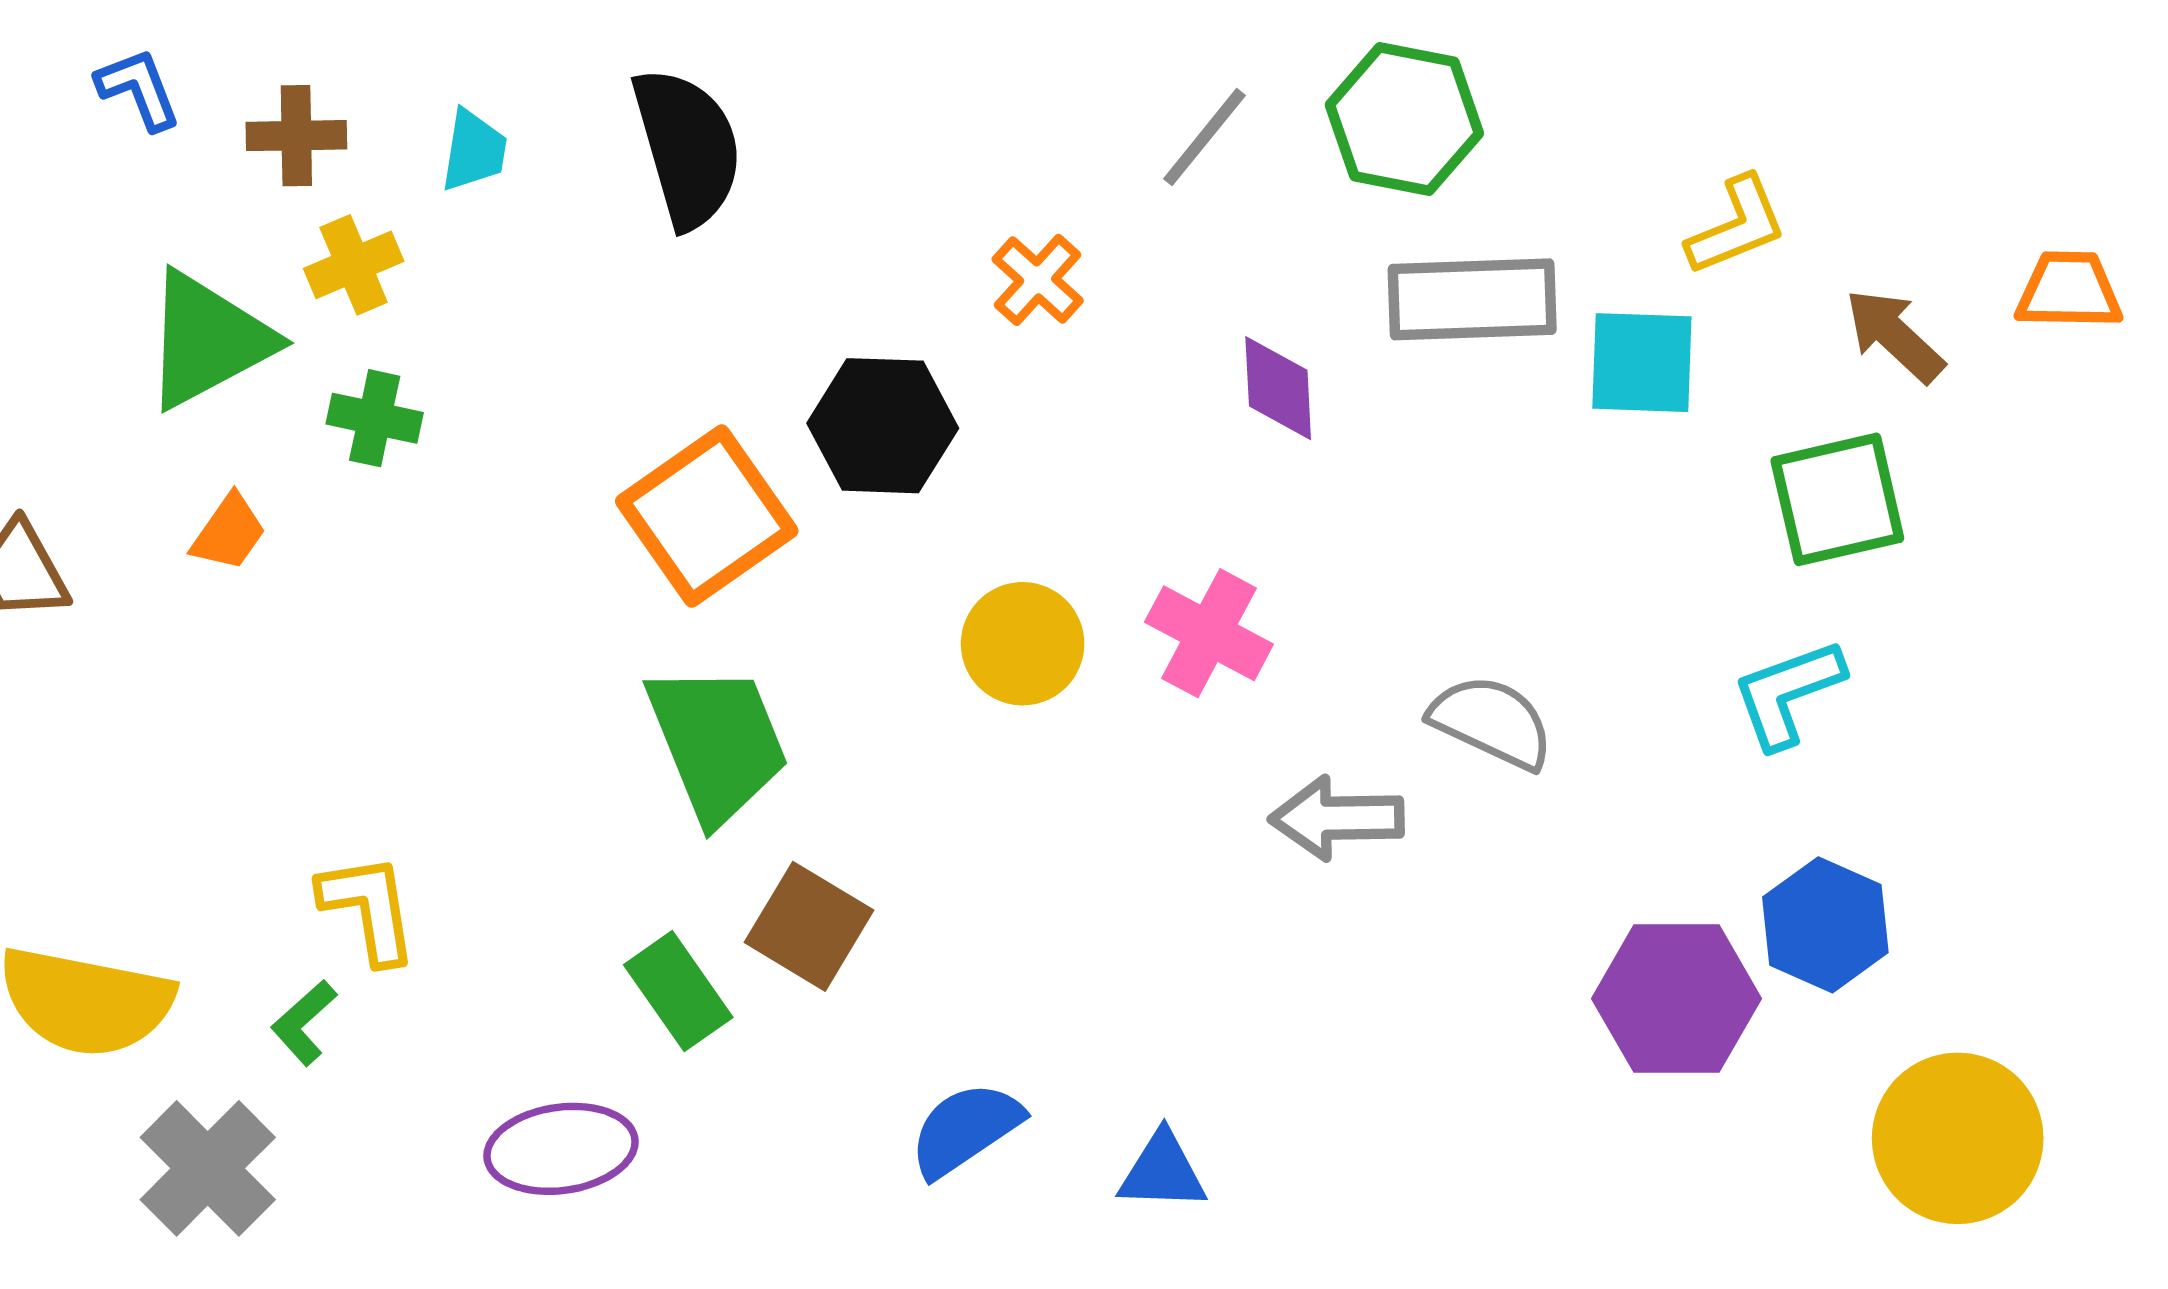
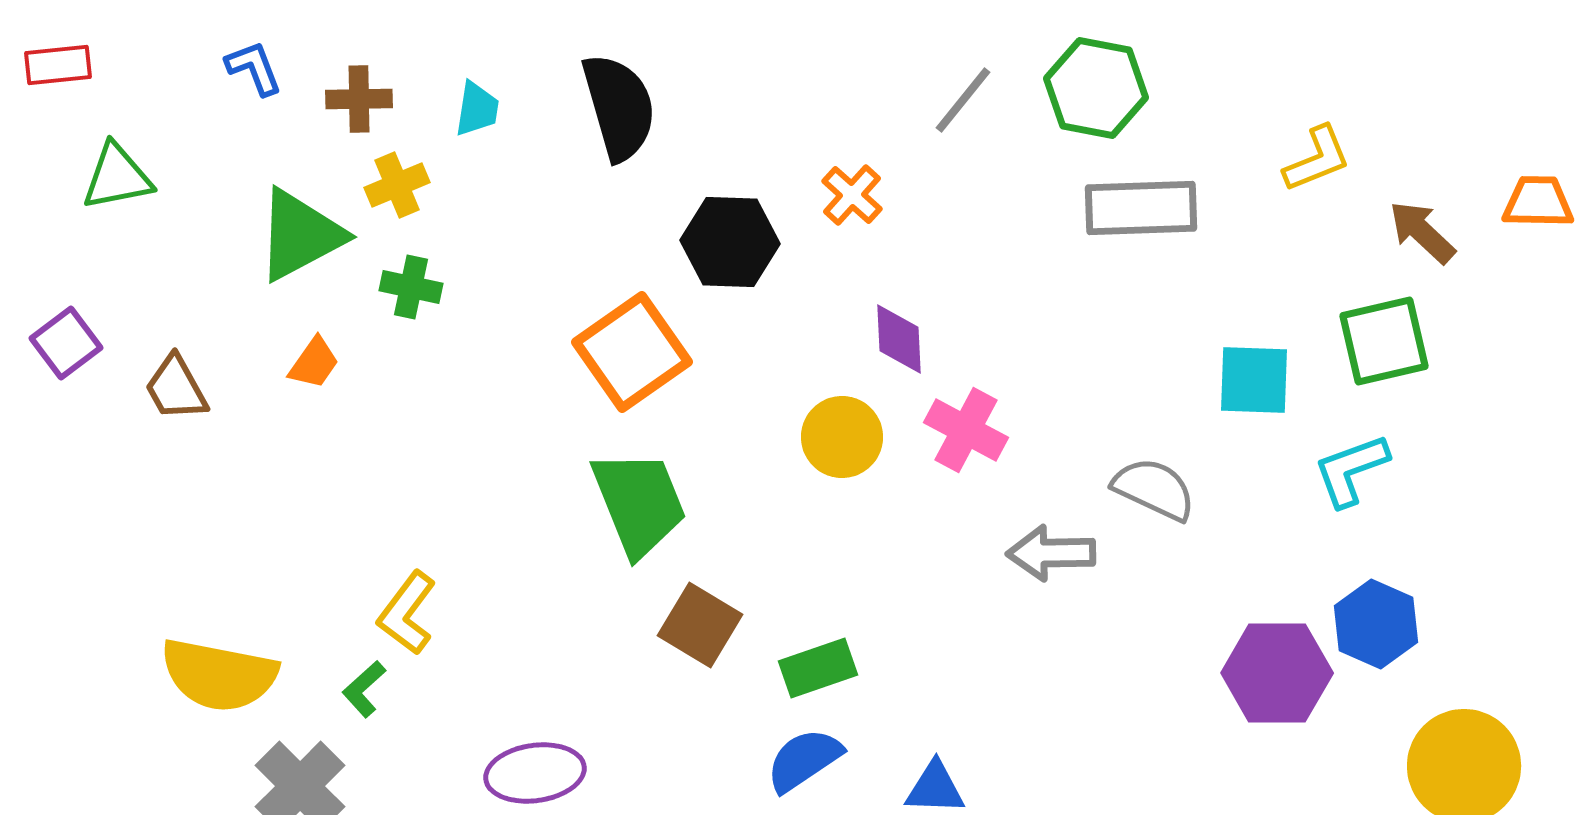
cyan square: (1642, 363) -> (1254, 380), moved
purple diamond: (1278, 388) -> (899, 339), moved
black hexagon: (883, 426) -> (730, 242), moved
yellow L-shape: (369, 908) -> (407, 613), turned -134
green rectangle: (678, 991) -> (818, 668), moved, turned -74

